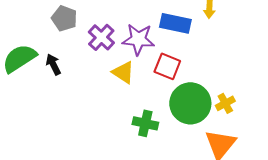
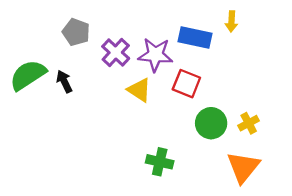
green circle: (190, 103) -> (211, 123), size x0.7
green cross: (145, 123) -> (160, 162), moved

